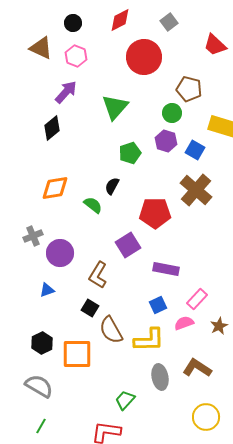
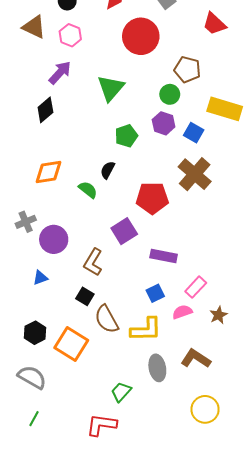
orange square: (77, 354) -> (71, 344), turned 32

